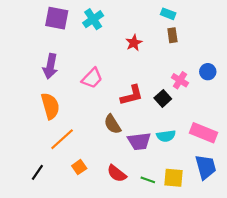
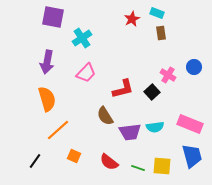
cyan cross: (93, 19) -> (82, 38), moved
red star: (134, 43) -> (132, 19), moved
orange square: (79, 167) -> (74, 156), turned -32

